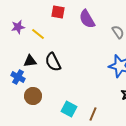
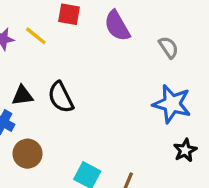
yellow line: (38, 34) -> (36, 36), moved

